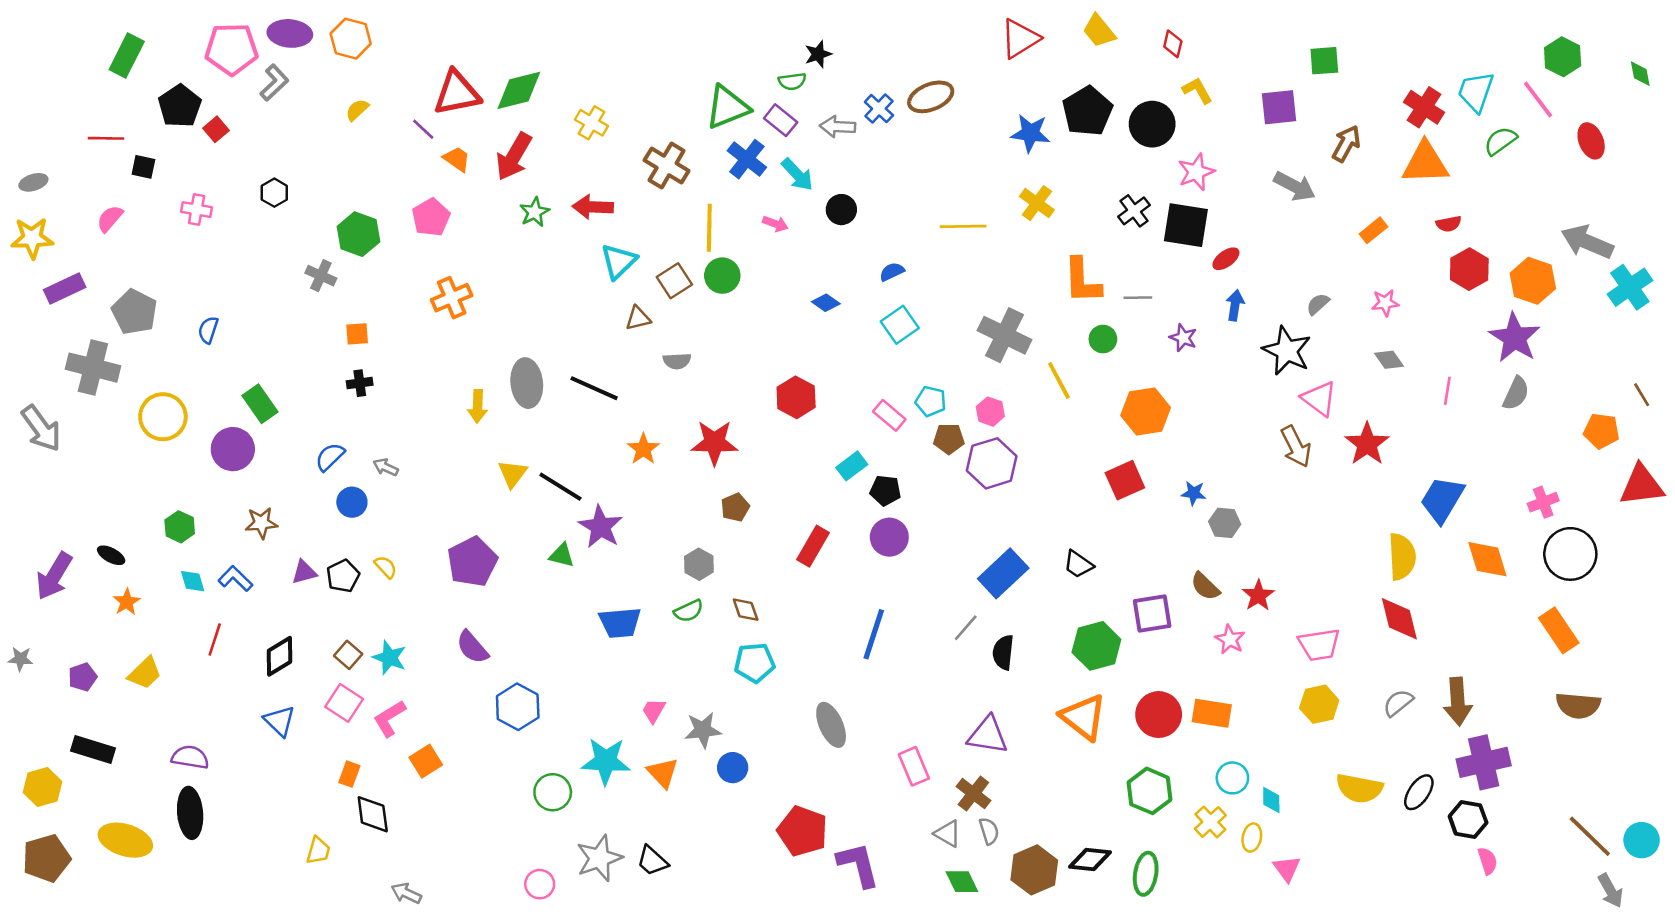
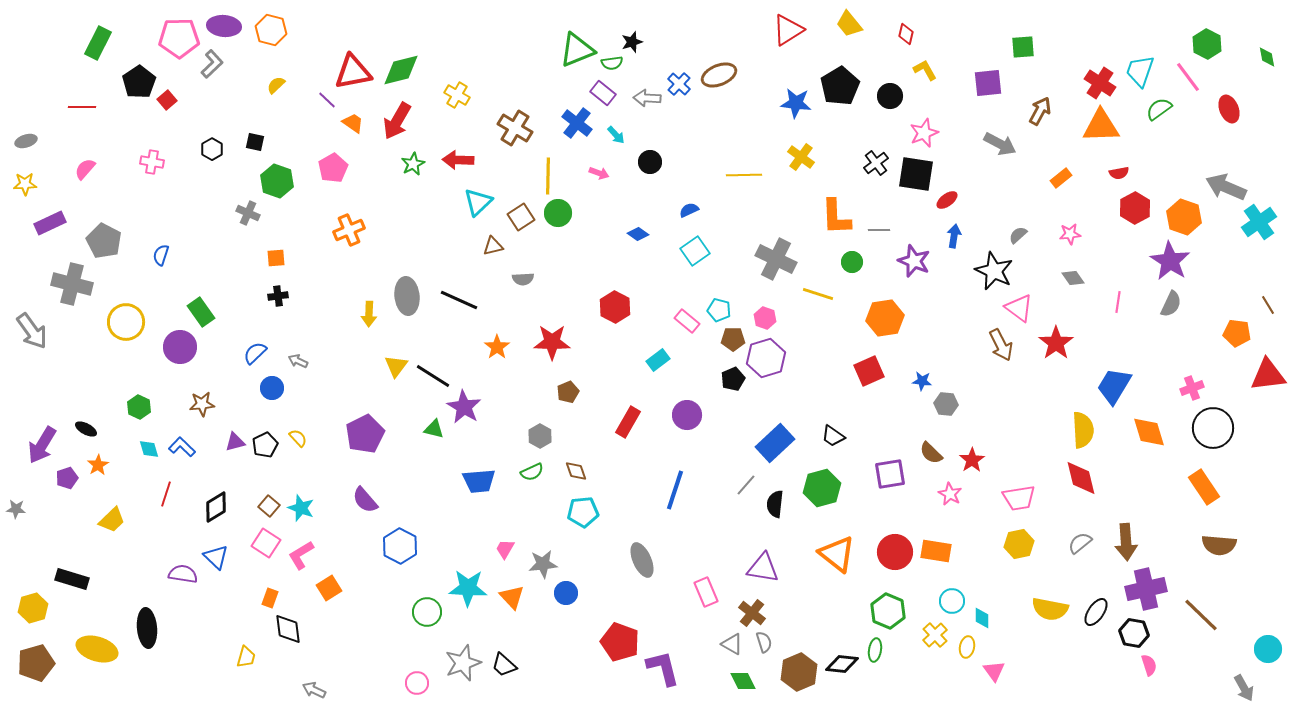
green triangle: (727, 107) -> (577, 50), moved
black circle: (1152, 124) -> (890, 96), size x0.7
black square: (143, 167) -> (255, 142), moved
cyan arrow: (797, 175) -> (616, 135), size x0.7
yellow star: (32, 238) -> (25, 184), size x0.7
purple star: (1183, 338) -> (914, 261), size x1.5
yellow line: (1059, 380) -> (818, 294), turned -44
black pentagon: (885, 491) -> (733, 379), moved, turned -30
green hexagon: (1096, 646) -> (822, 488), moved
purple pentagon: (83, 677) -> (67, 478), moved
purple semicircle: (190, 757) -> (183, 574), moved
brown line: (1590, 836) -> (1201, 615), moved
green ellipse: (1146, 874) -> (875, 650), moved, size x0.7

